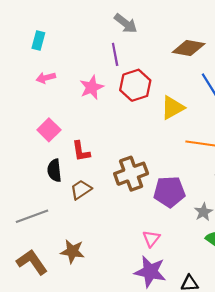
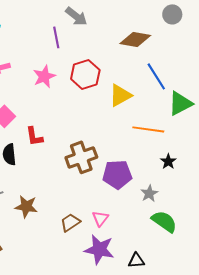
purple line: (115, 54) -> (56, 37), moved
brown trapezoid: (81, 190) -> (70, 222), moved
brown star: (72, 251) -> (26, 206), moved

